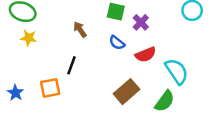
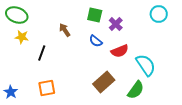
black line: (72, 65) -> (42, 53), moved
orange square: (50, 88) -> (47, 88), moved
blue star: (16, 93) -> (11, 92), moved

